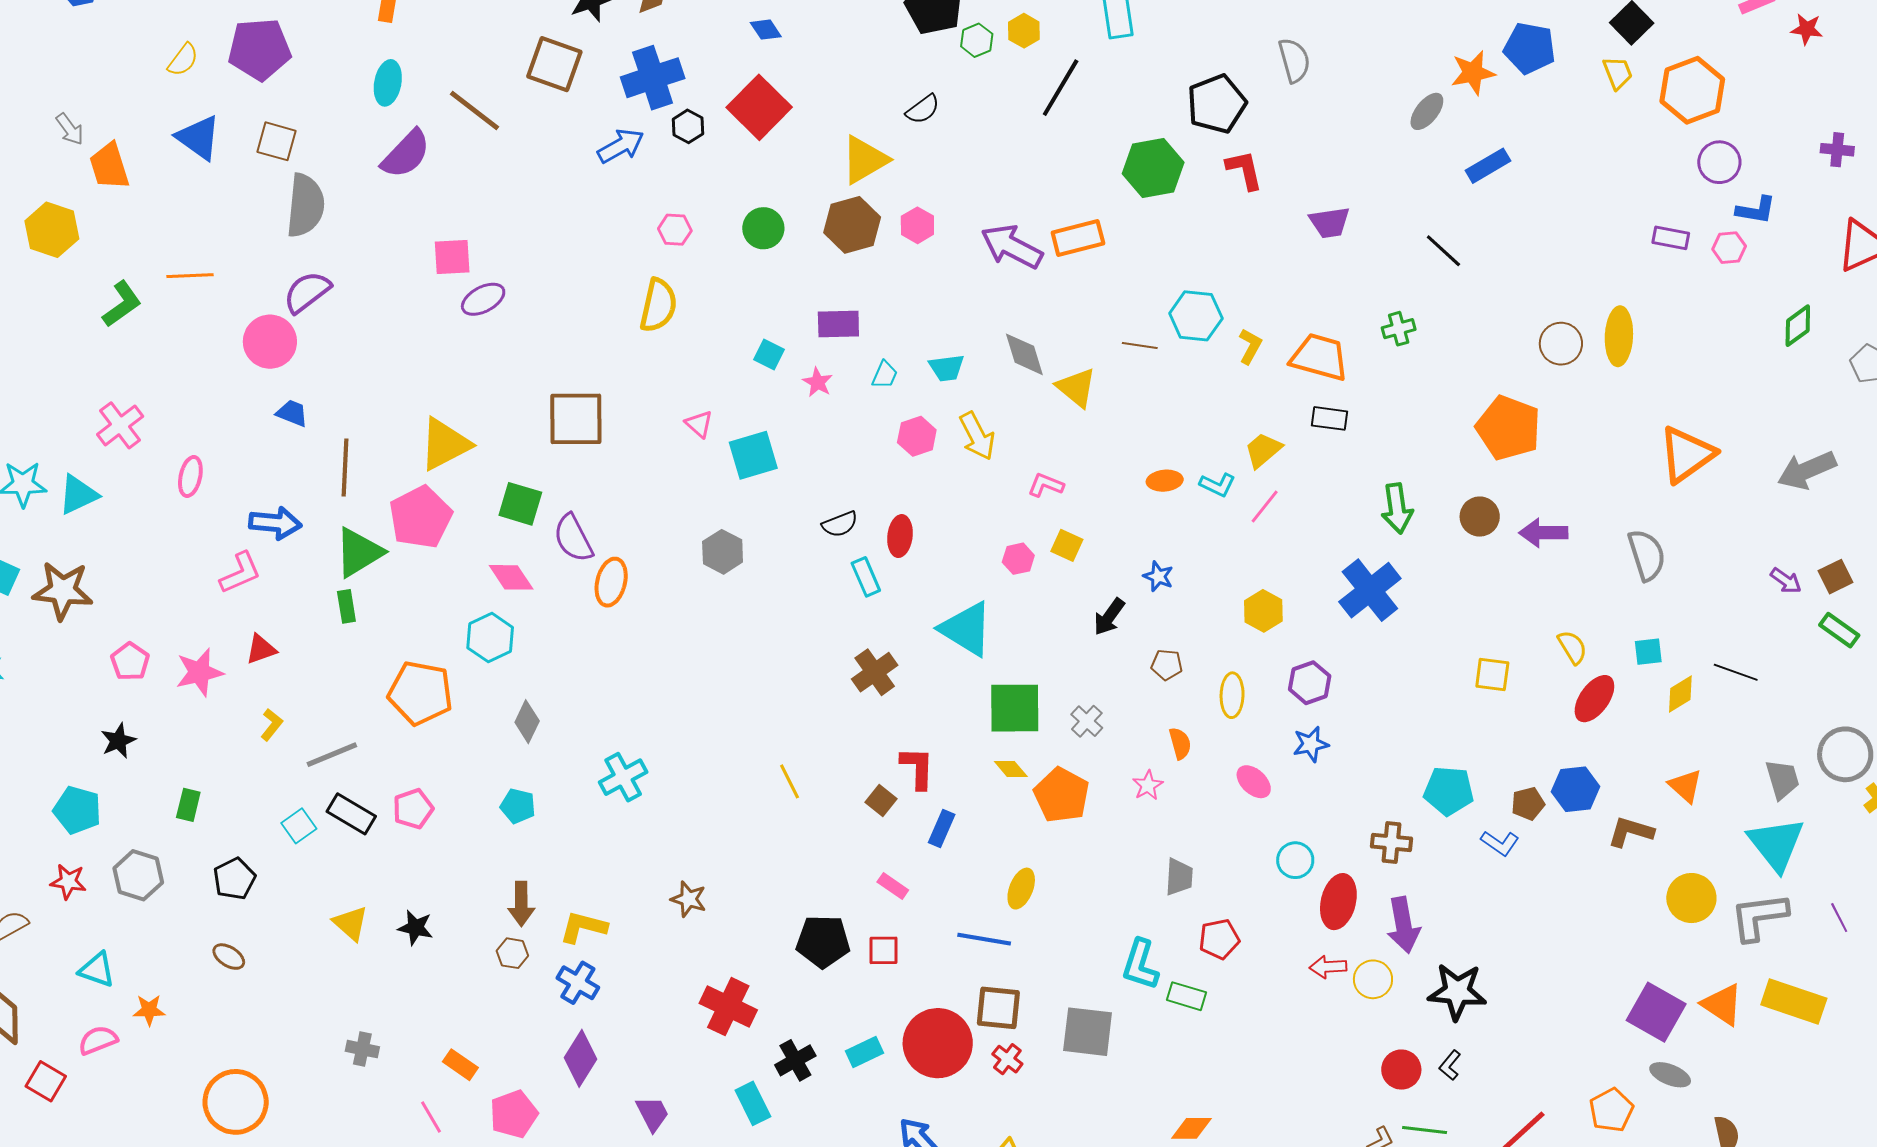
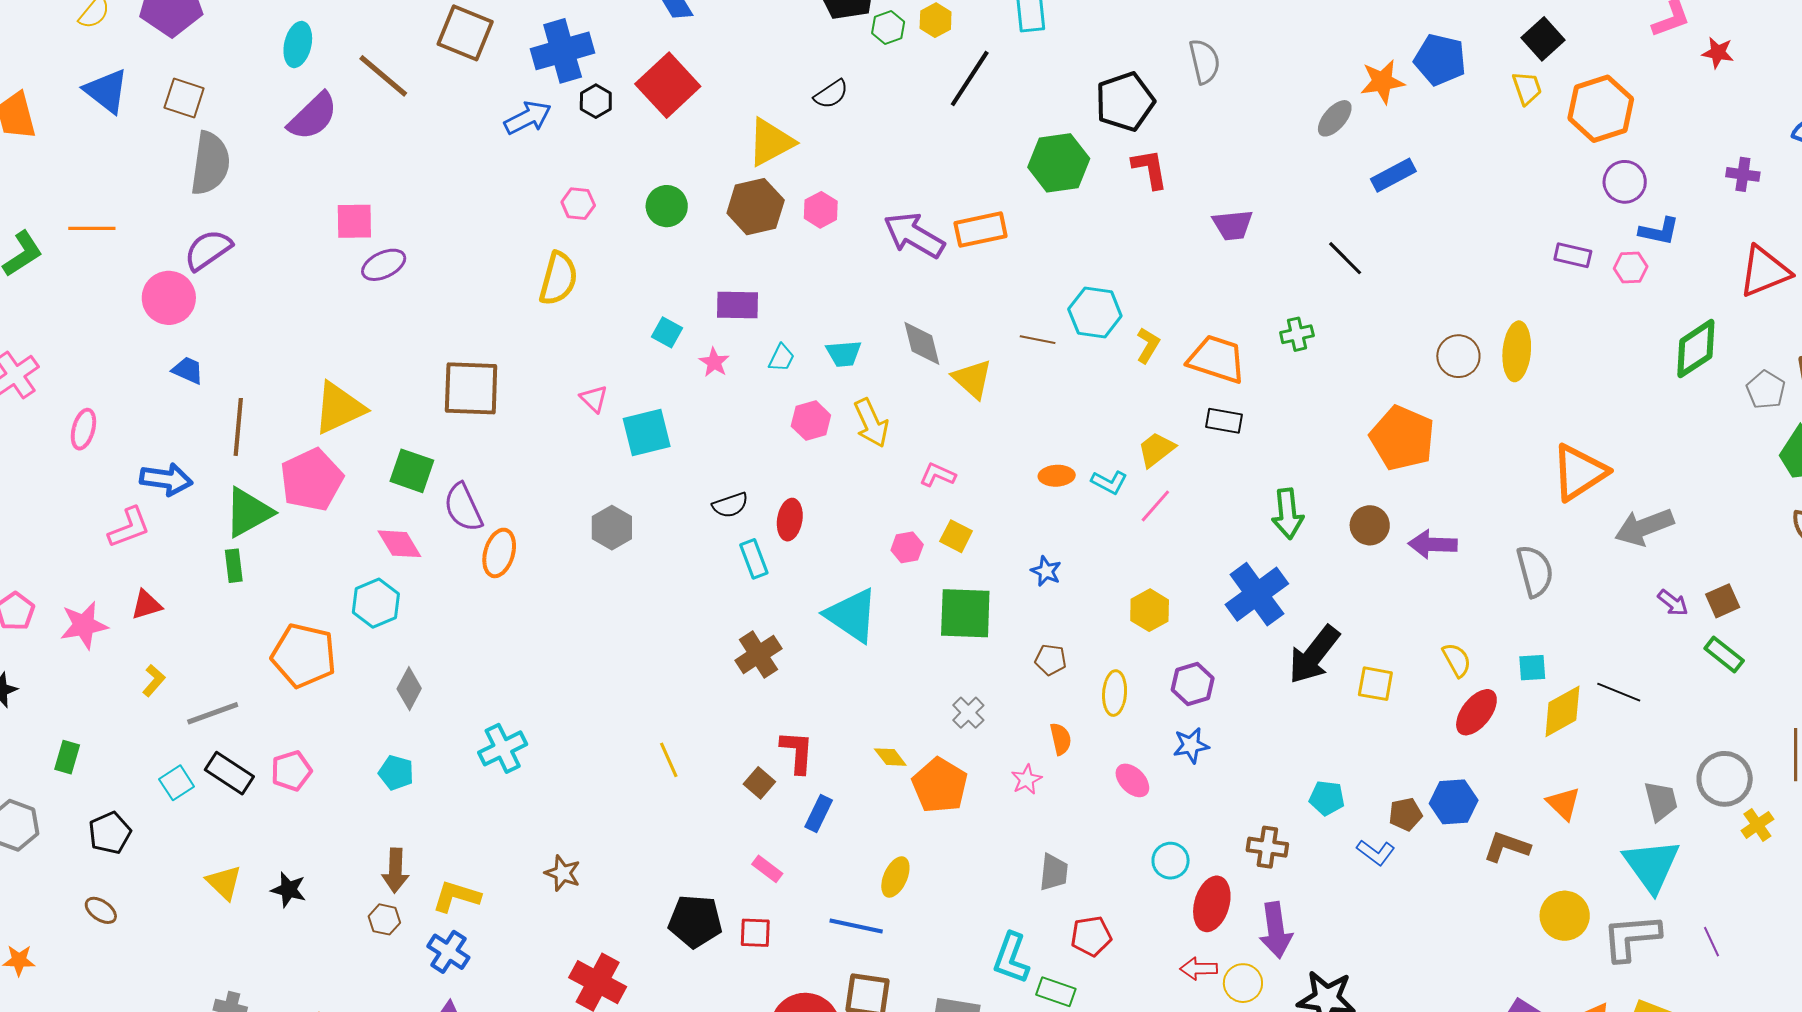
green diamond: (1798, 326) -> (1696, 349), size x1.4
gray arrow: (1807, 470) -> (1644, 527), moved
black arrow: (1109, 617) -> (1314, 655), moved, size x1.6
yellow diamond: (1680, 694) -> (1562, 711), size x1.4
green square: (1015, 708) -> (965, 613), moved
cyan pentagon: (1449, 791) -> (1327, 798), size x0.7

